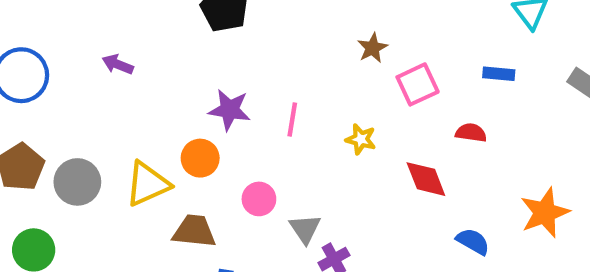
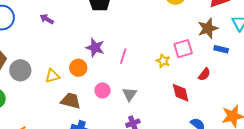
brown star: (372, 48) -> (208, 28), moved, size x1.5
red semicircle: (471, 133) -> (204, 74), turned 112
yellow star: (361, 139) -> (163, 61), moved
yellow triangle: (147, 184) -> (52, 76), size x0.7
gray triangle: (305, 229) -> (130, 94), moved

